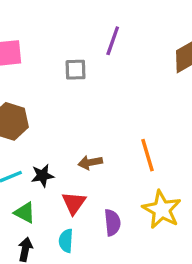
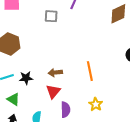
red triangle: (74, 203) -> (53, 91), moved
yellow star: (162, 210) -> (96, 104), size x0.6

